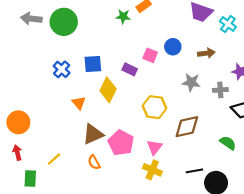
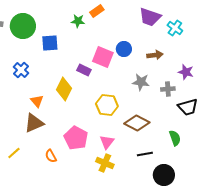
pink square: (150, 55) -> (103, 57), size x1.5
blue square: (93, 64) -> (50, 43), moved
brown diamond: (187, 127) -> (137, 123), turned 40
brown triangle: (93, 134) -> (34, 123), moved
green semicircle: (228, 143) -> (175, 138), turned 35
black line: (194, 171) -> (145, 154), moved

